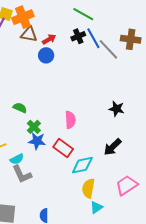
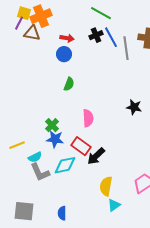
brown triangle: (29, 34) -> (32, 33), moved
red arrow: (49, 39) -> (67, 38), turned 40
gray line: (108, 49) -> (126, 48), turned 35
green semicircle: (20, 108) -> (69, 84), moved, turned 88
black arrow: (113, 147) -> (96, 156), moved
cyan diamond: (82, 165) -> (65, 165), moved

